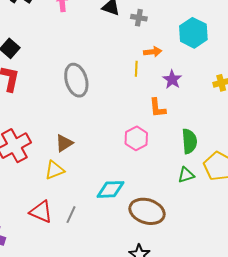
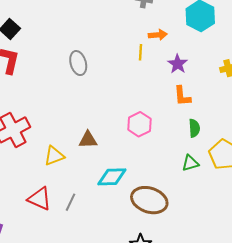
gray ellipse: (76, 80) -> (78, 63), size x0.7
orange L-shape: (157, 108) -> (182, 96), moved
green semicircle: (189, 141) -> (194, 128), size x0.7
brown triangle: (64, 143) -> (88, 140), moved, turned 30

